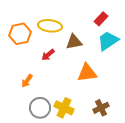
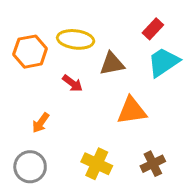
red arrow: (48, 55) -> (73, 83), turned -104
gray circle: (40, 108) -> (30, 167), moved

